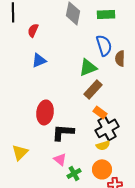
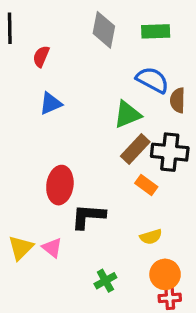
blue semicircle: (104, 45) -> (152, 80), turned -45
black cross: (107, 128) -> (170, 152), moved, turned 35
pink triangle: (60, 159) -> (52, 248), moved
orange circle: (102, 169) -> (165, 274), moved

